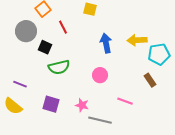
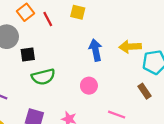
red line: (63, 27) -> (48, 19), moved
black square: (45, 47) -> (28, 54), turned -32

